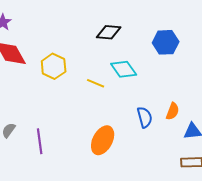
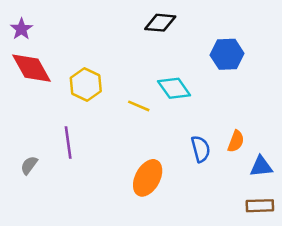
black diamond: (109, 32) -> (160, 23), moved
purple line: (40, 141) -> (68, 143), moved

